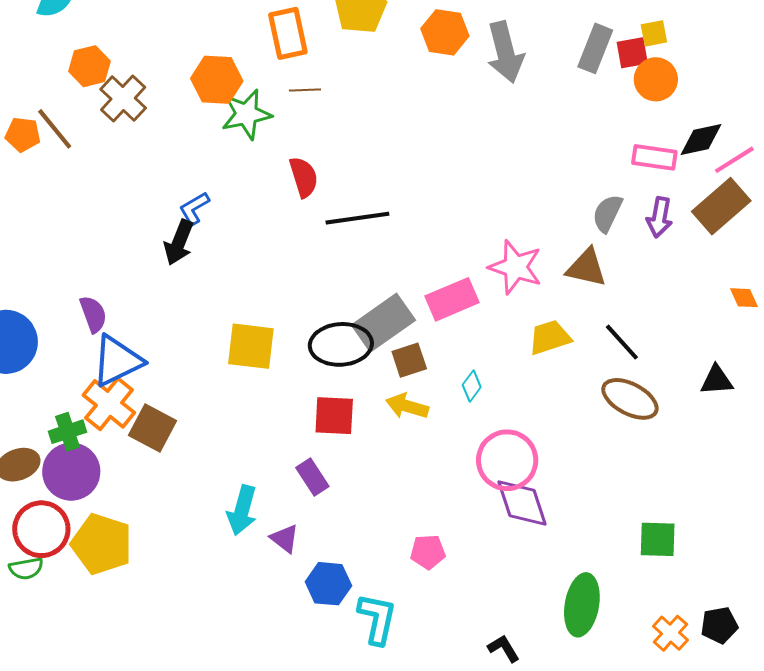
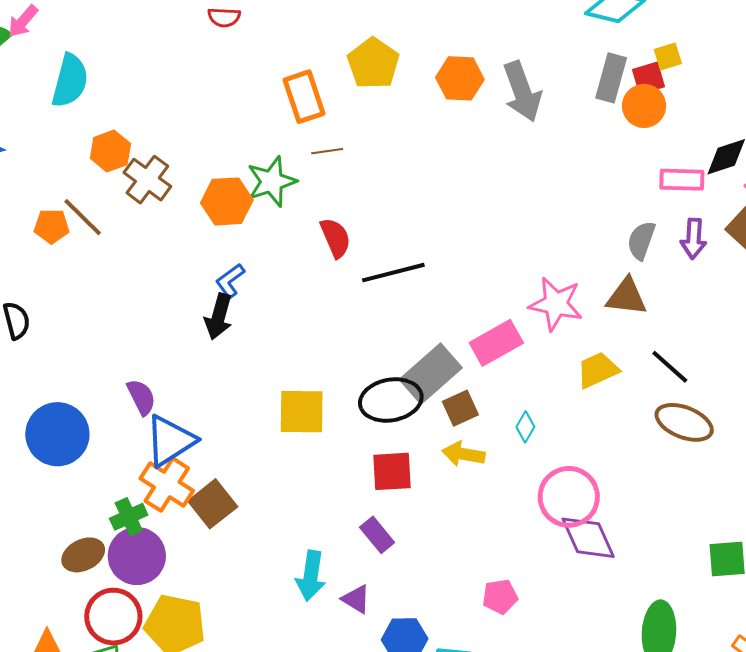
orange circle: (656, 79) -> (644, 106), moved
orange hexagon: (217, 80) -> (227, 201), moved
brown square: (152, 428) -> (213, 504), turned 30

